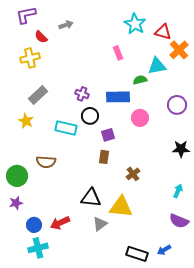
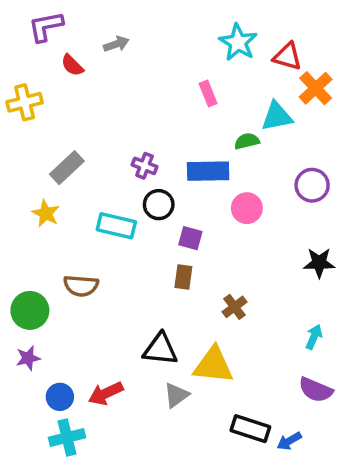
yellow cross: (30, 58) -> (25, 102), moved
purple square: (108, 135) -> (190, 238), turned 32
black rectangle: (137, 254) -> (250, 429), moved

